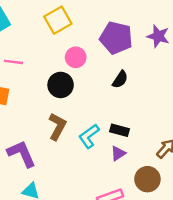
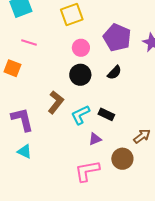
black circle: (61, 85) -> (80, 75), moved
purple triangle: (118, 153) -> (95, 139), moved

